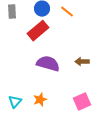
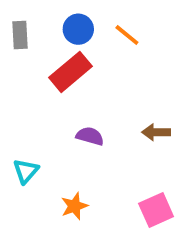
purple semicircle: (48, 64) -> (90, 136), size x0.6
cyan triangle: (15, 102) -> (26, 171), moved

